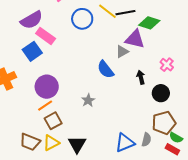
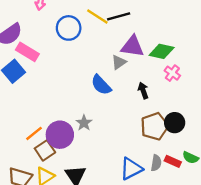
green diamond: (149, 23) -> (162, 51), moved
purple circle: (47, 87) -> (60, 135), moved
black circle: (161, 93) -> (175, 123), moved
brown pentagon: (164, 123) -> (154, 126), moved
red rectangle: (172, 149) -> (173, 161), moved

